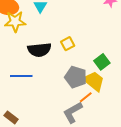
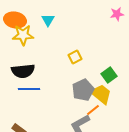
black semicircle: (39, 50) -> (23, 71), moved
gray pentagon: (76, 77) -> (83, 90), turned 30

